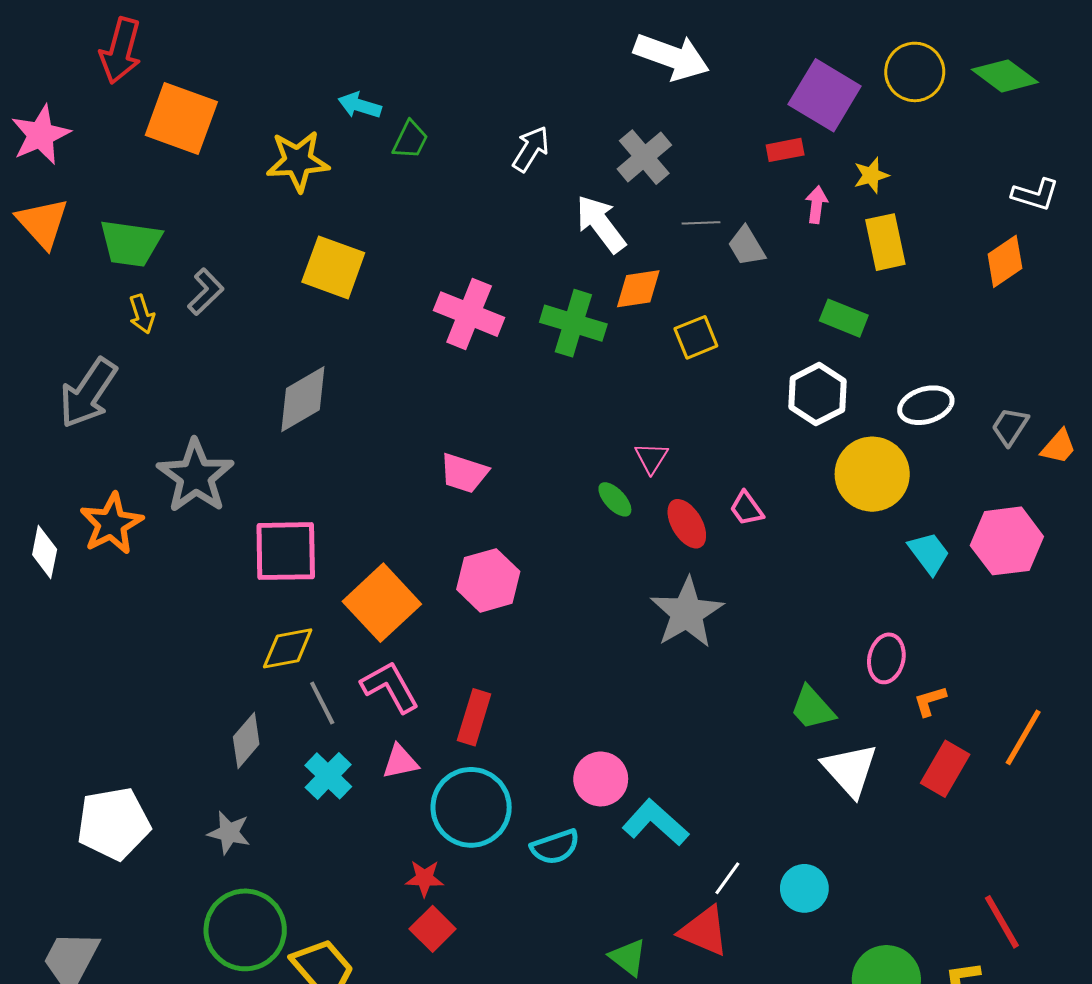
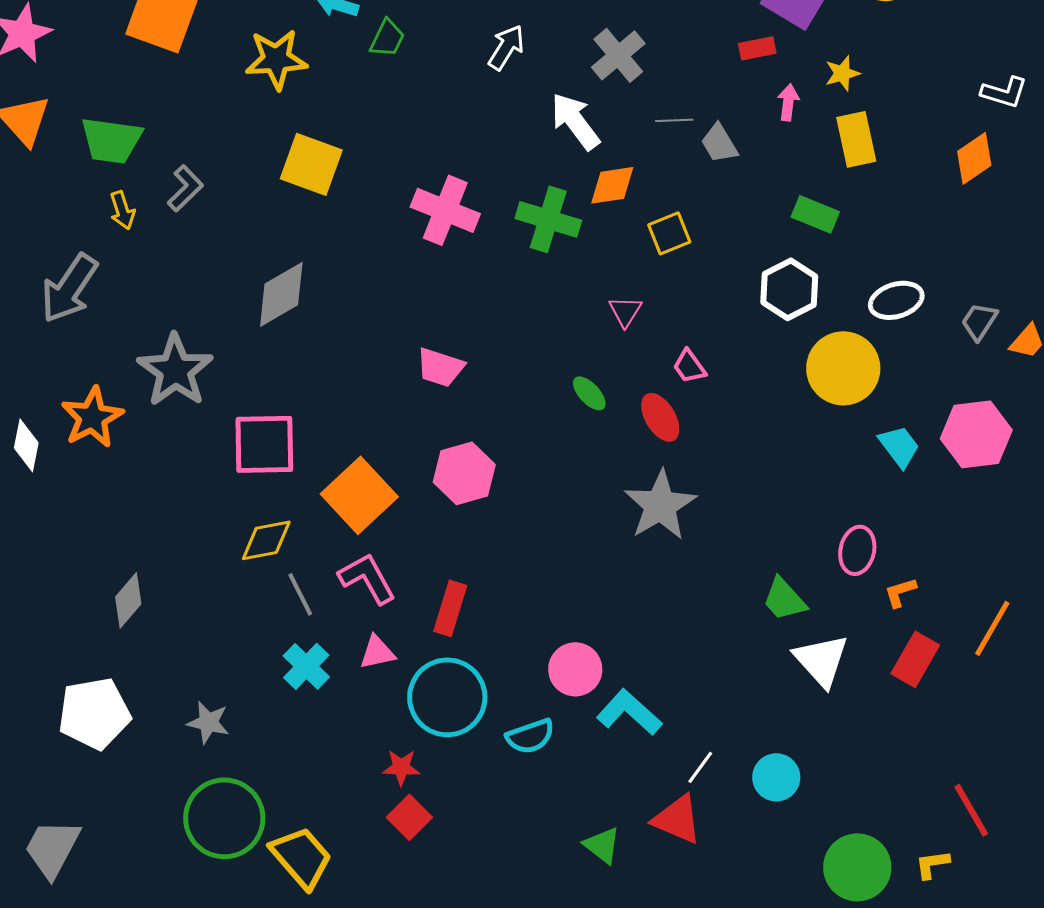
pink triangle: (651, 458) -> (625, 311), moved
pink trapezoid: (747, 509) -> (689, 366), moved
gray diamond: (246, 740) -> (128, 600), moved

